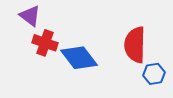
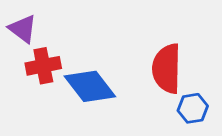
red cross: (45, 43) -> (43, 66), turned -30

